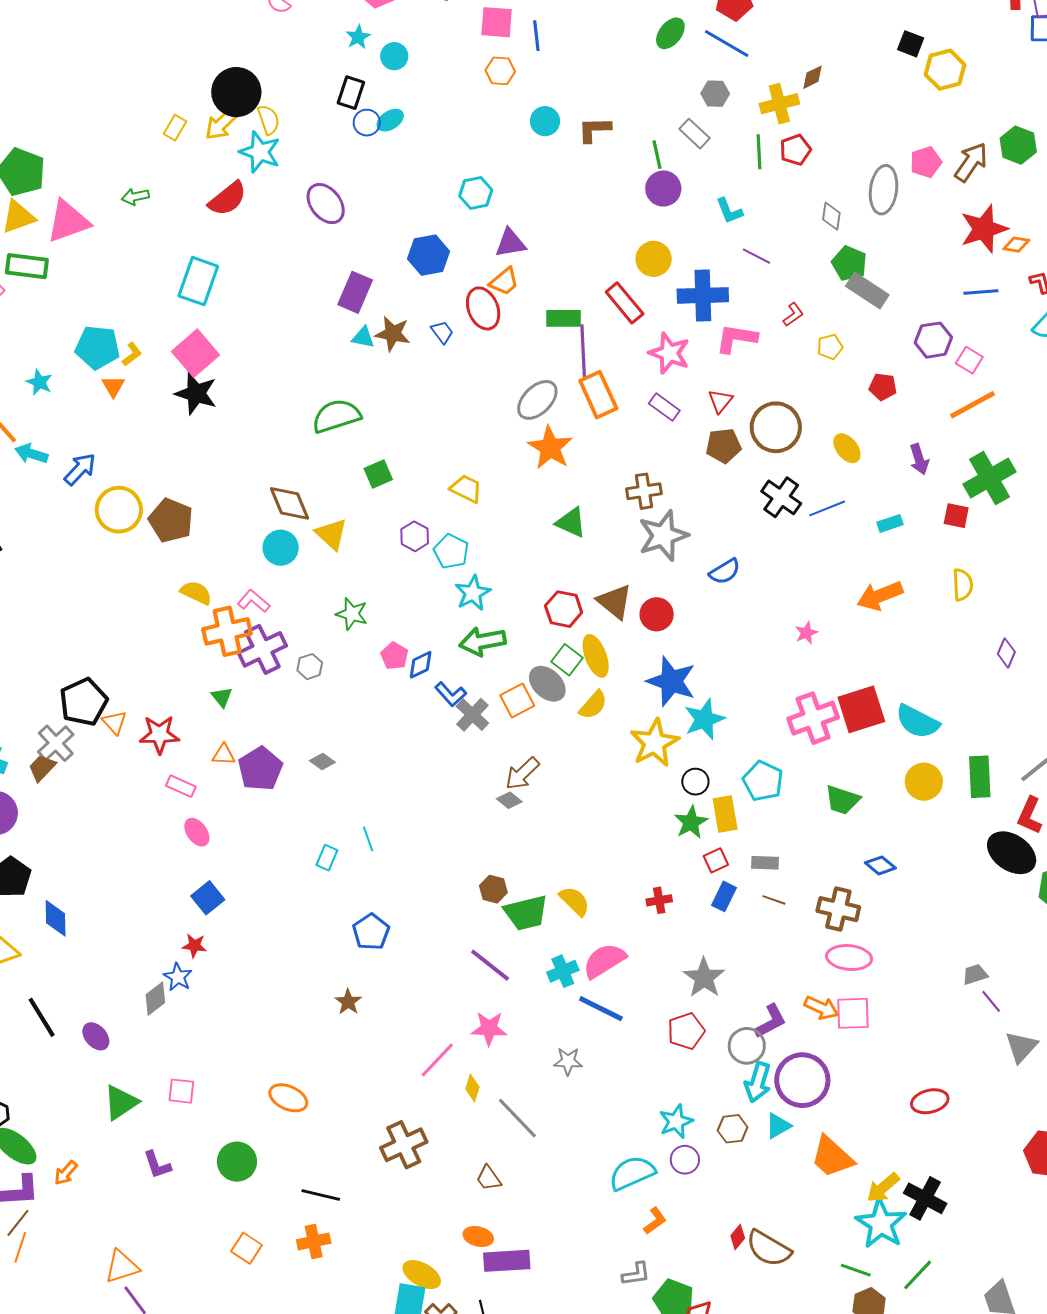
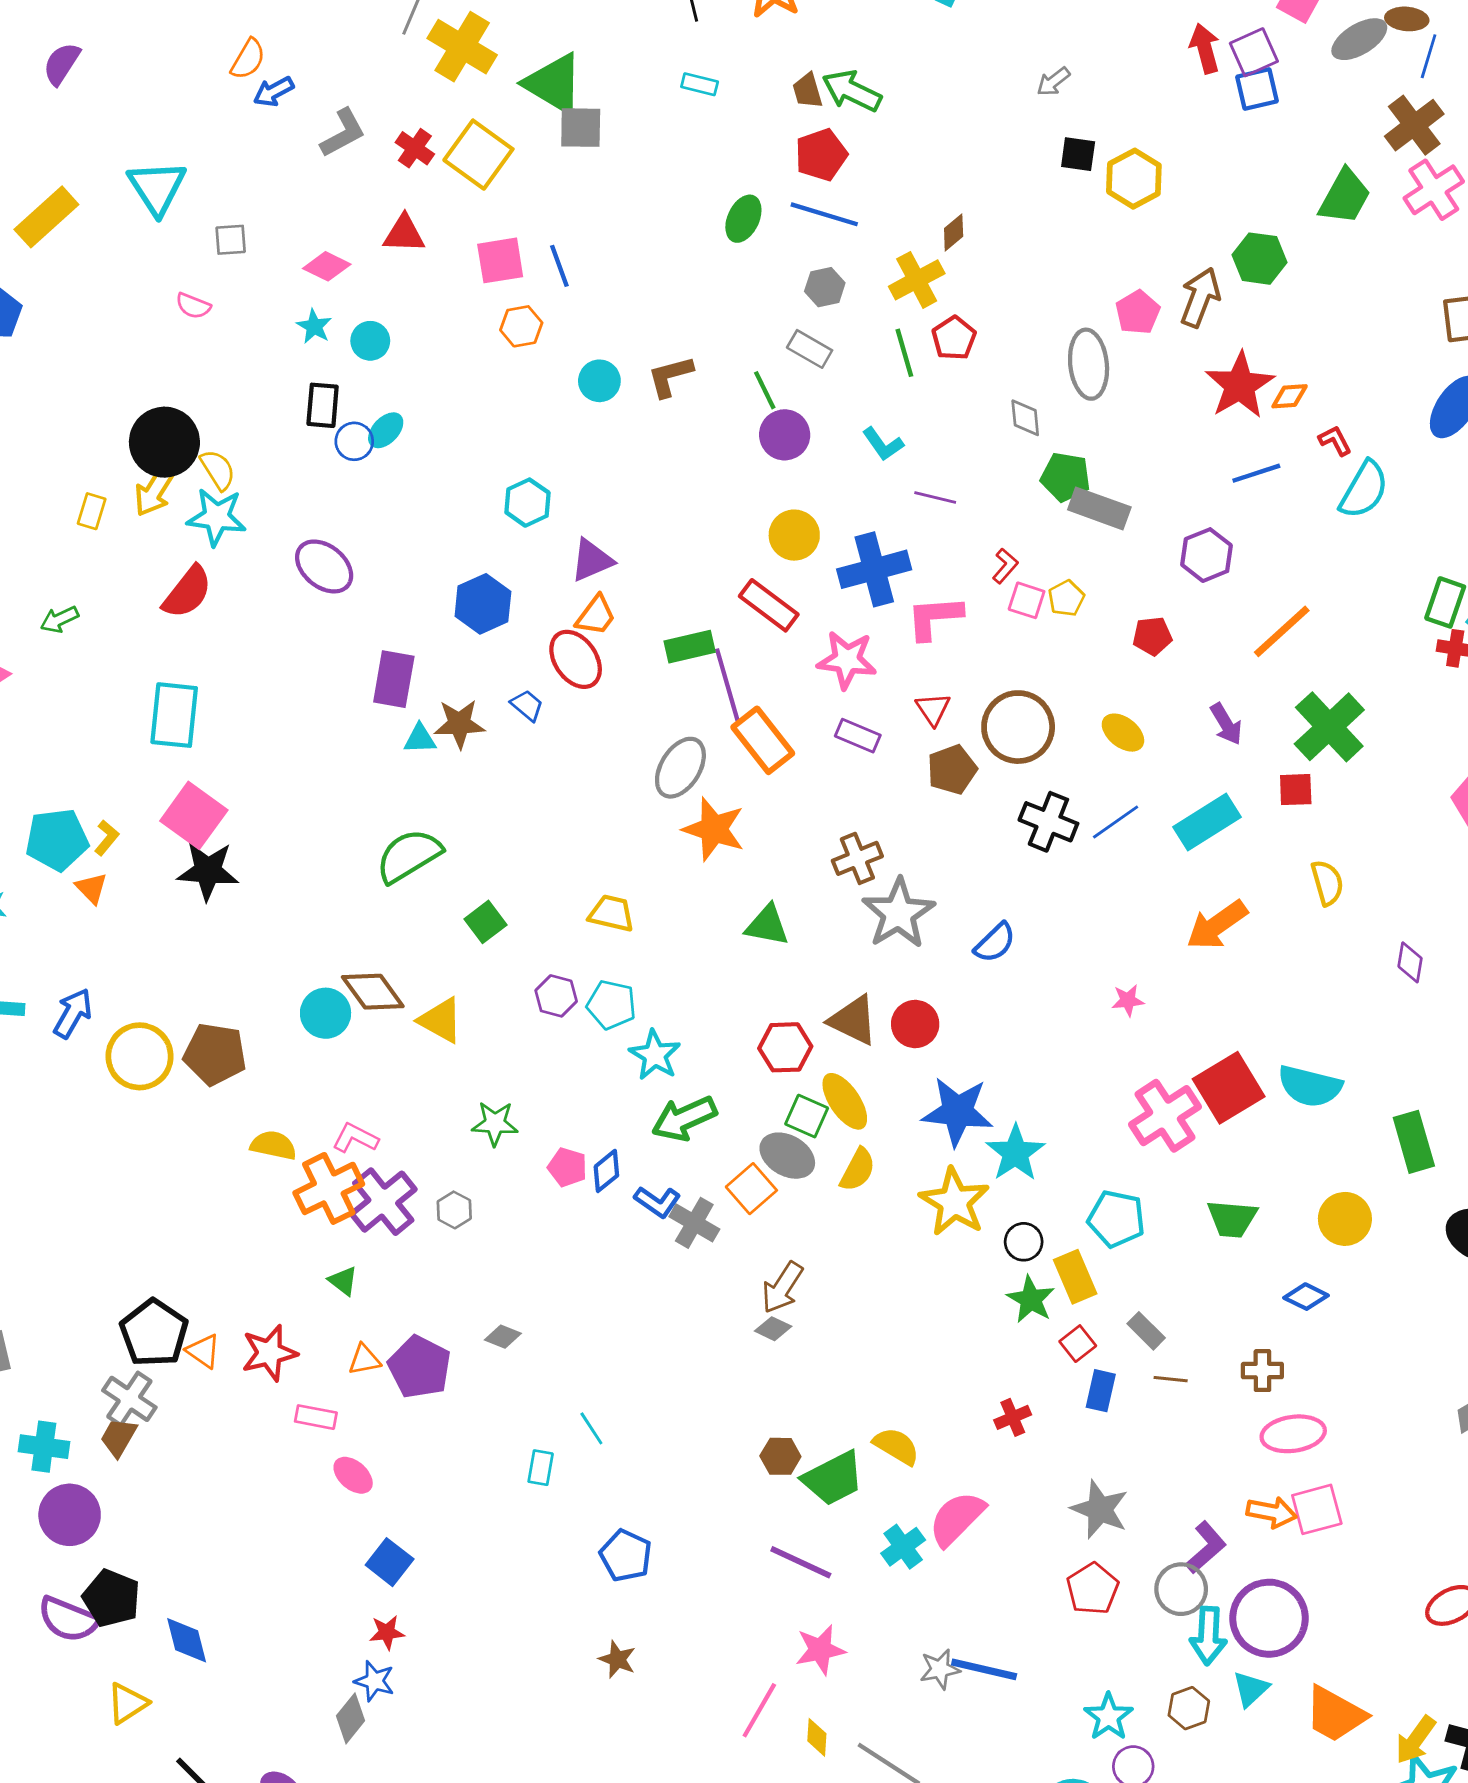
pink square: (969, 360) -> (1027, 600), moved
cyan rectangle: (890, 523) -> (1207, 822), size x1.8
cyan circle: (281, 548) -> (326, 1013), moved
pink star: (806, 633) -> (1128, 1000), turned 30
yellow circle: (924, 782) -> (1345, 1219), moved
gray rectangle: (765, 863) -> (1146, 1331), turned 56
brown cross: (838, 909) -> (1262, 1371), size x0.7
blue line: (601, 1009) -> (984, 1669), moved

